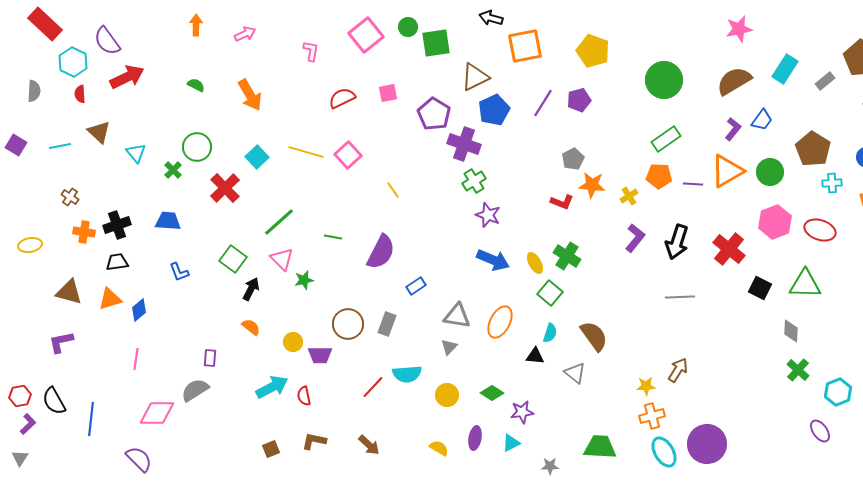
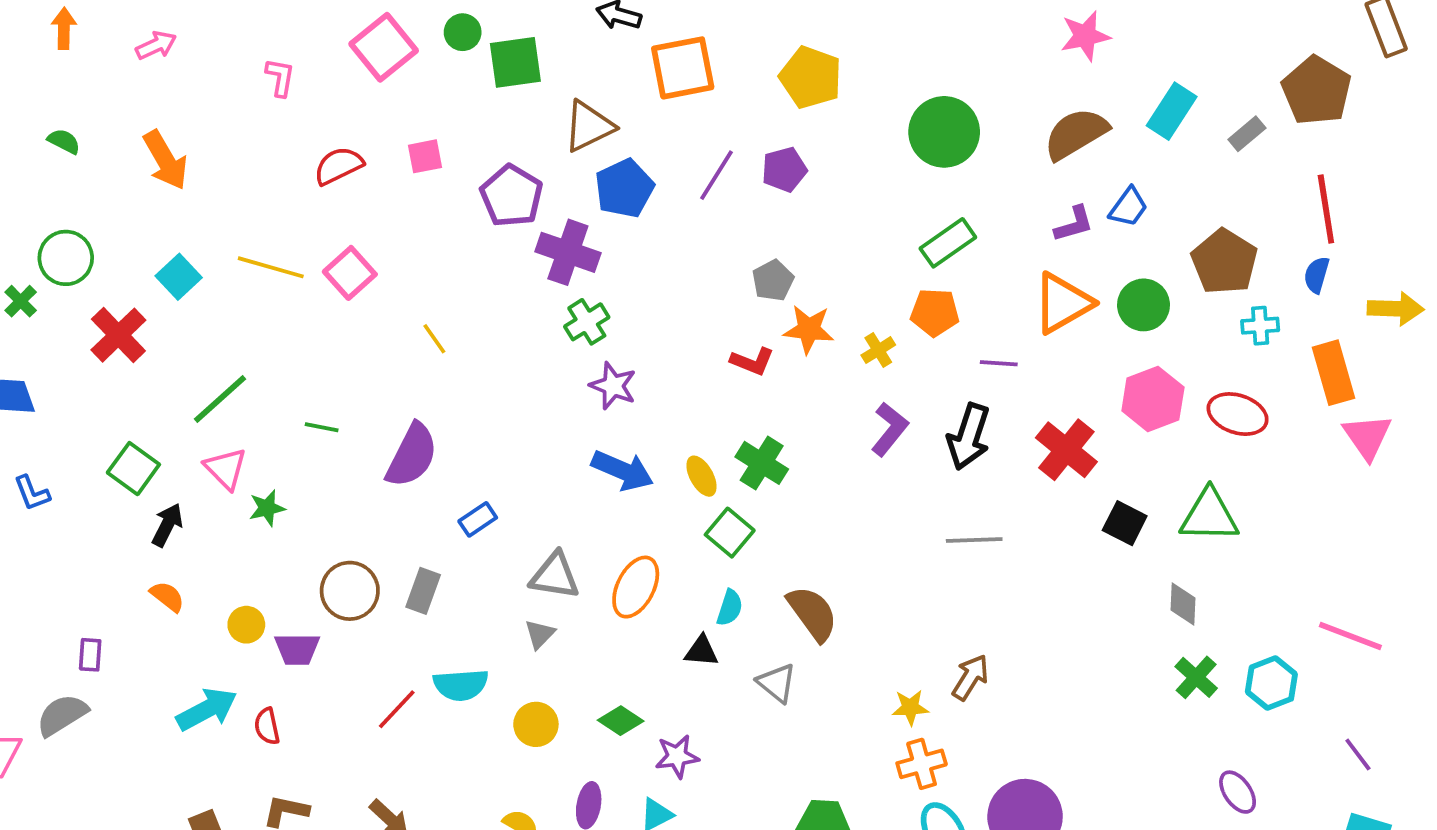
purple L-shape: (733, 129) -> (1074, 224), turned 35
purple line: (693, 184) -> (999, 363), moved
cyan hexagon: (838, 392) -> (1271, 683), moved

